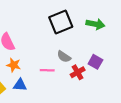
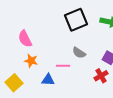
red cross: (78, 72) -> (101, 76), moved
blue triangle: (20, 85) -> (48, 80), moved

